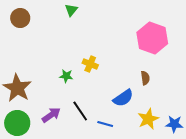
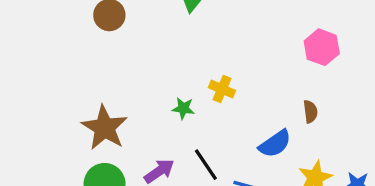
pink hexagon: (152, 38) -> (322, 47), size x0.7

